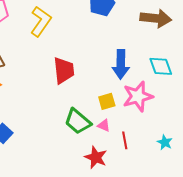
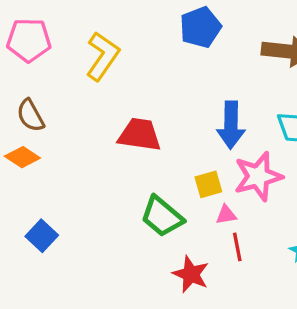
red trapezoid: (64, 70) -> (139, 135), turned -76
pink triangle: (104, 125) -> (226, 215), moved, turned -32

